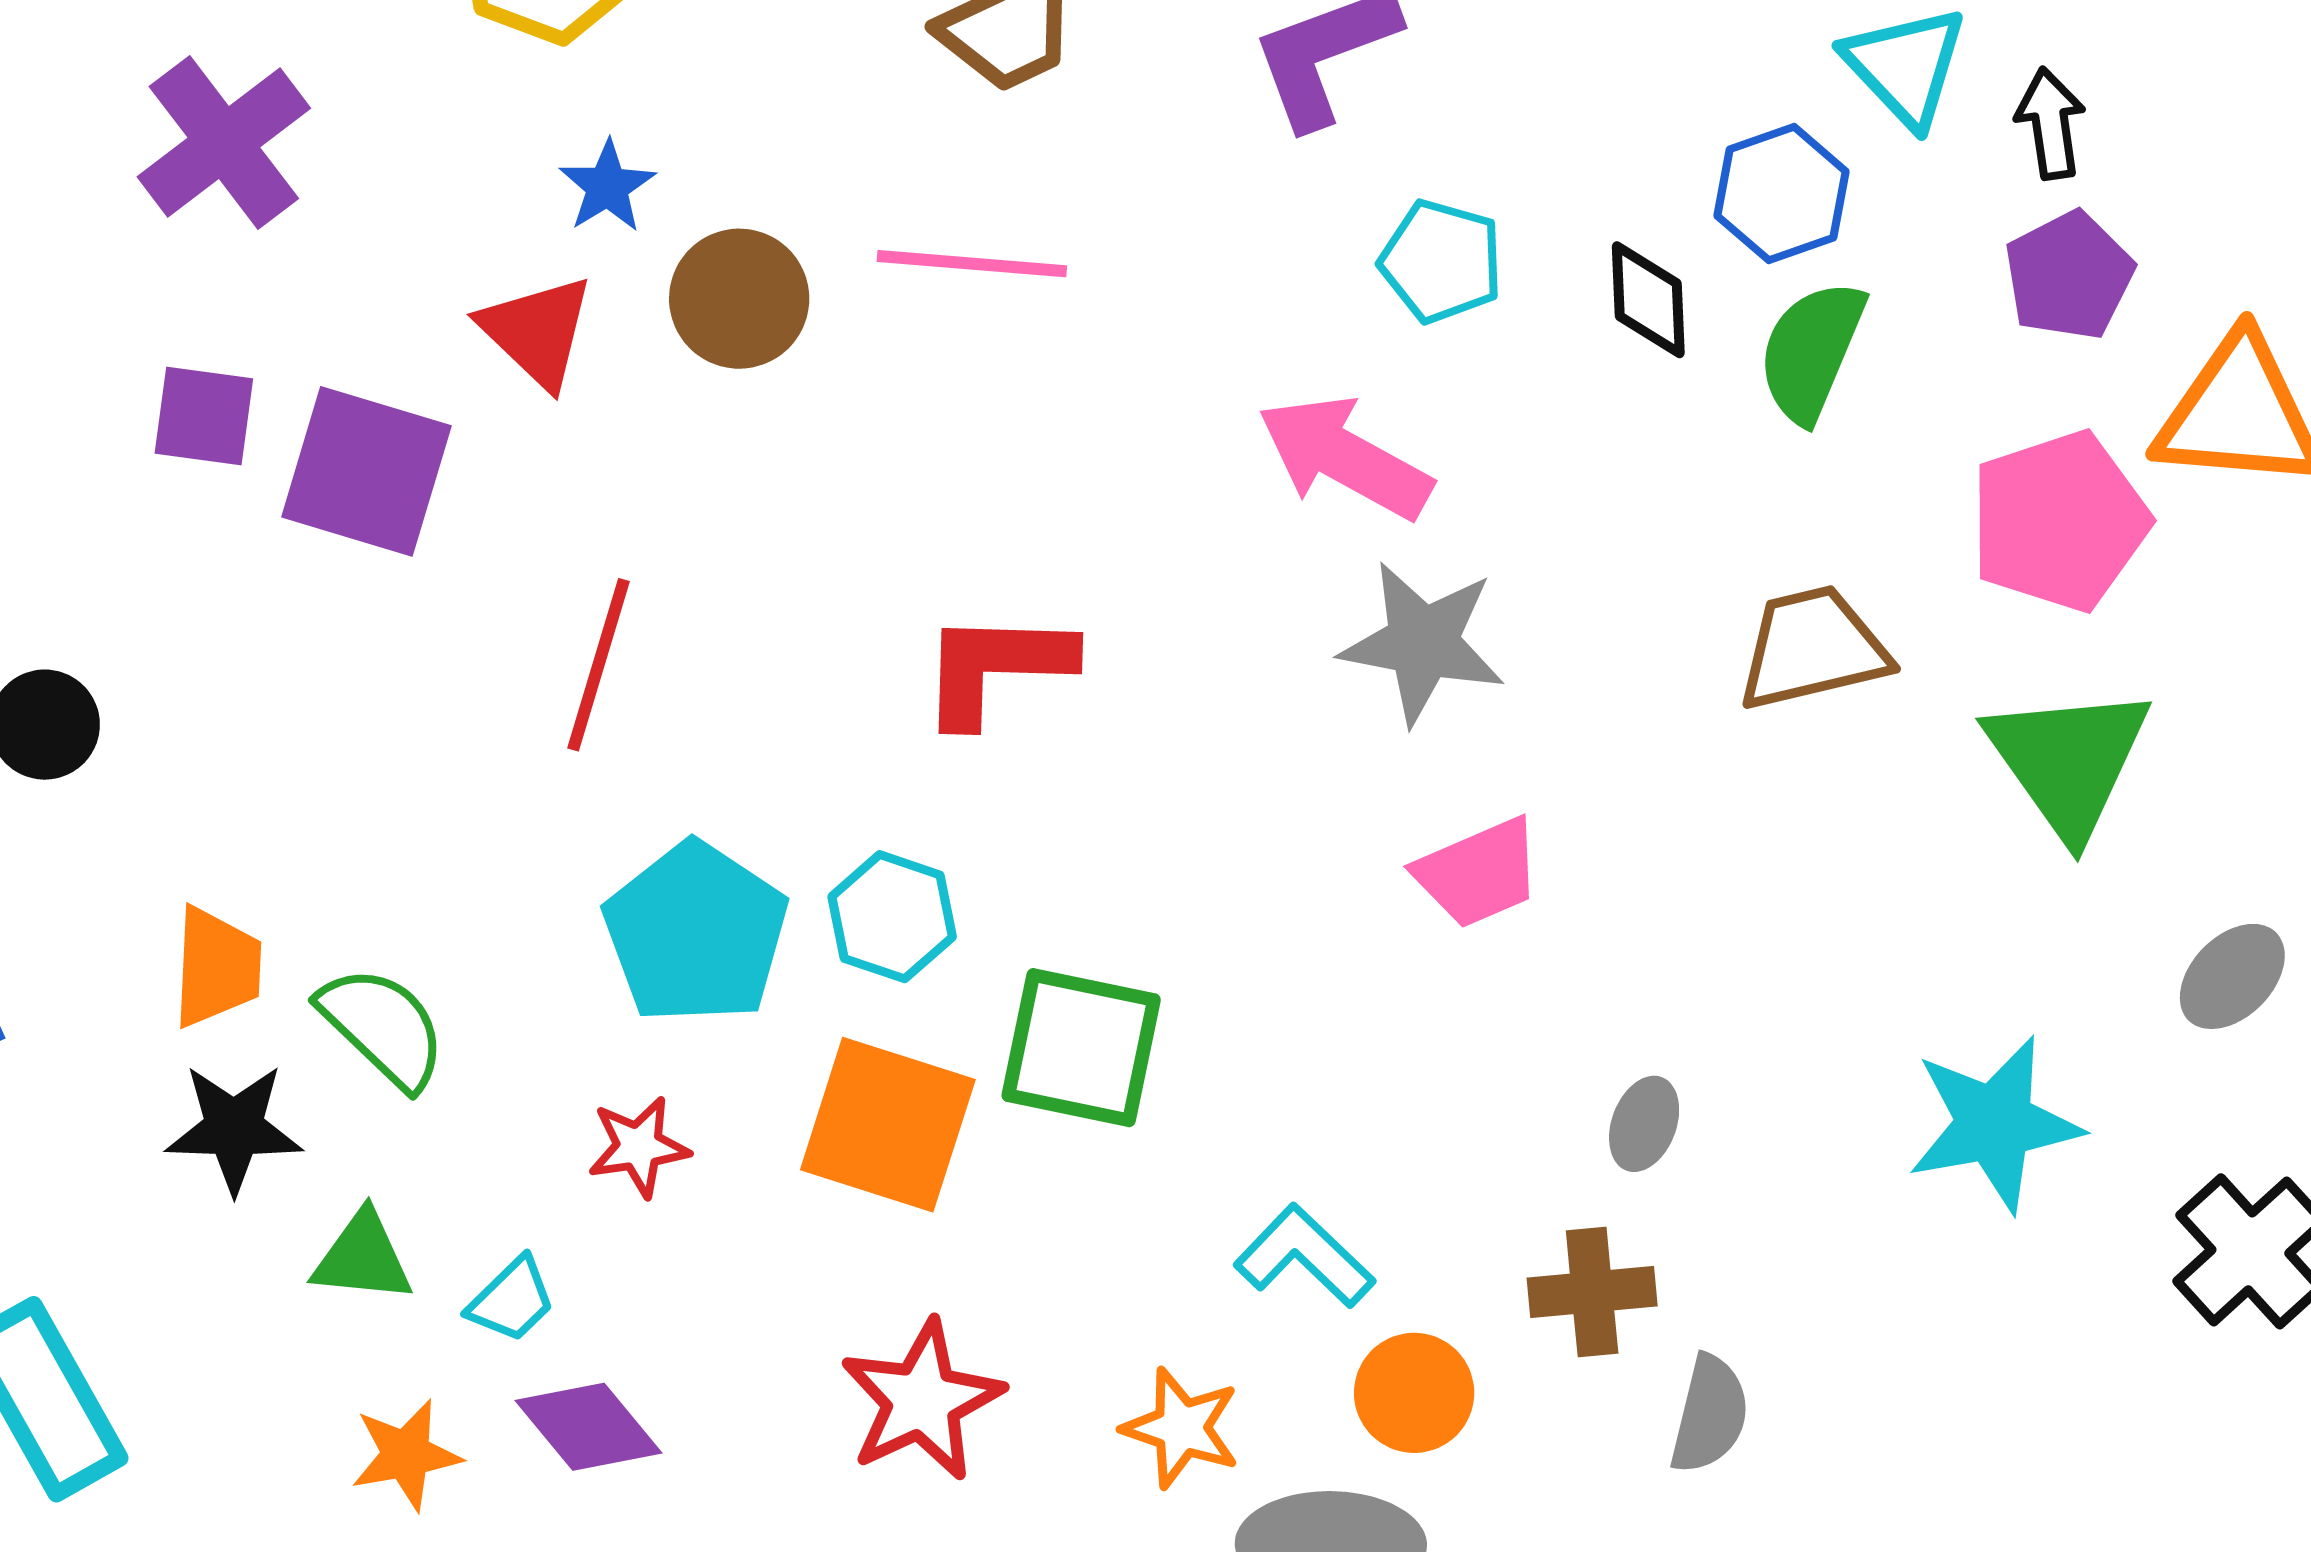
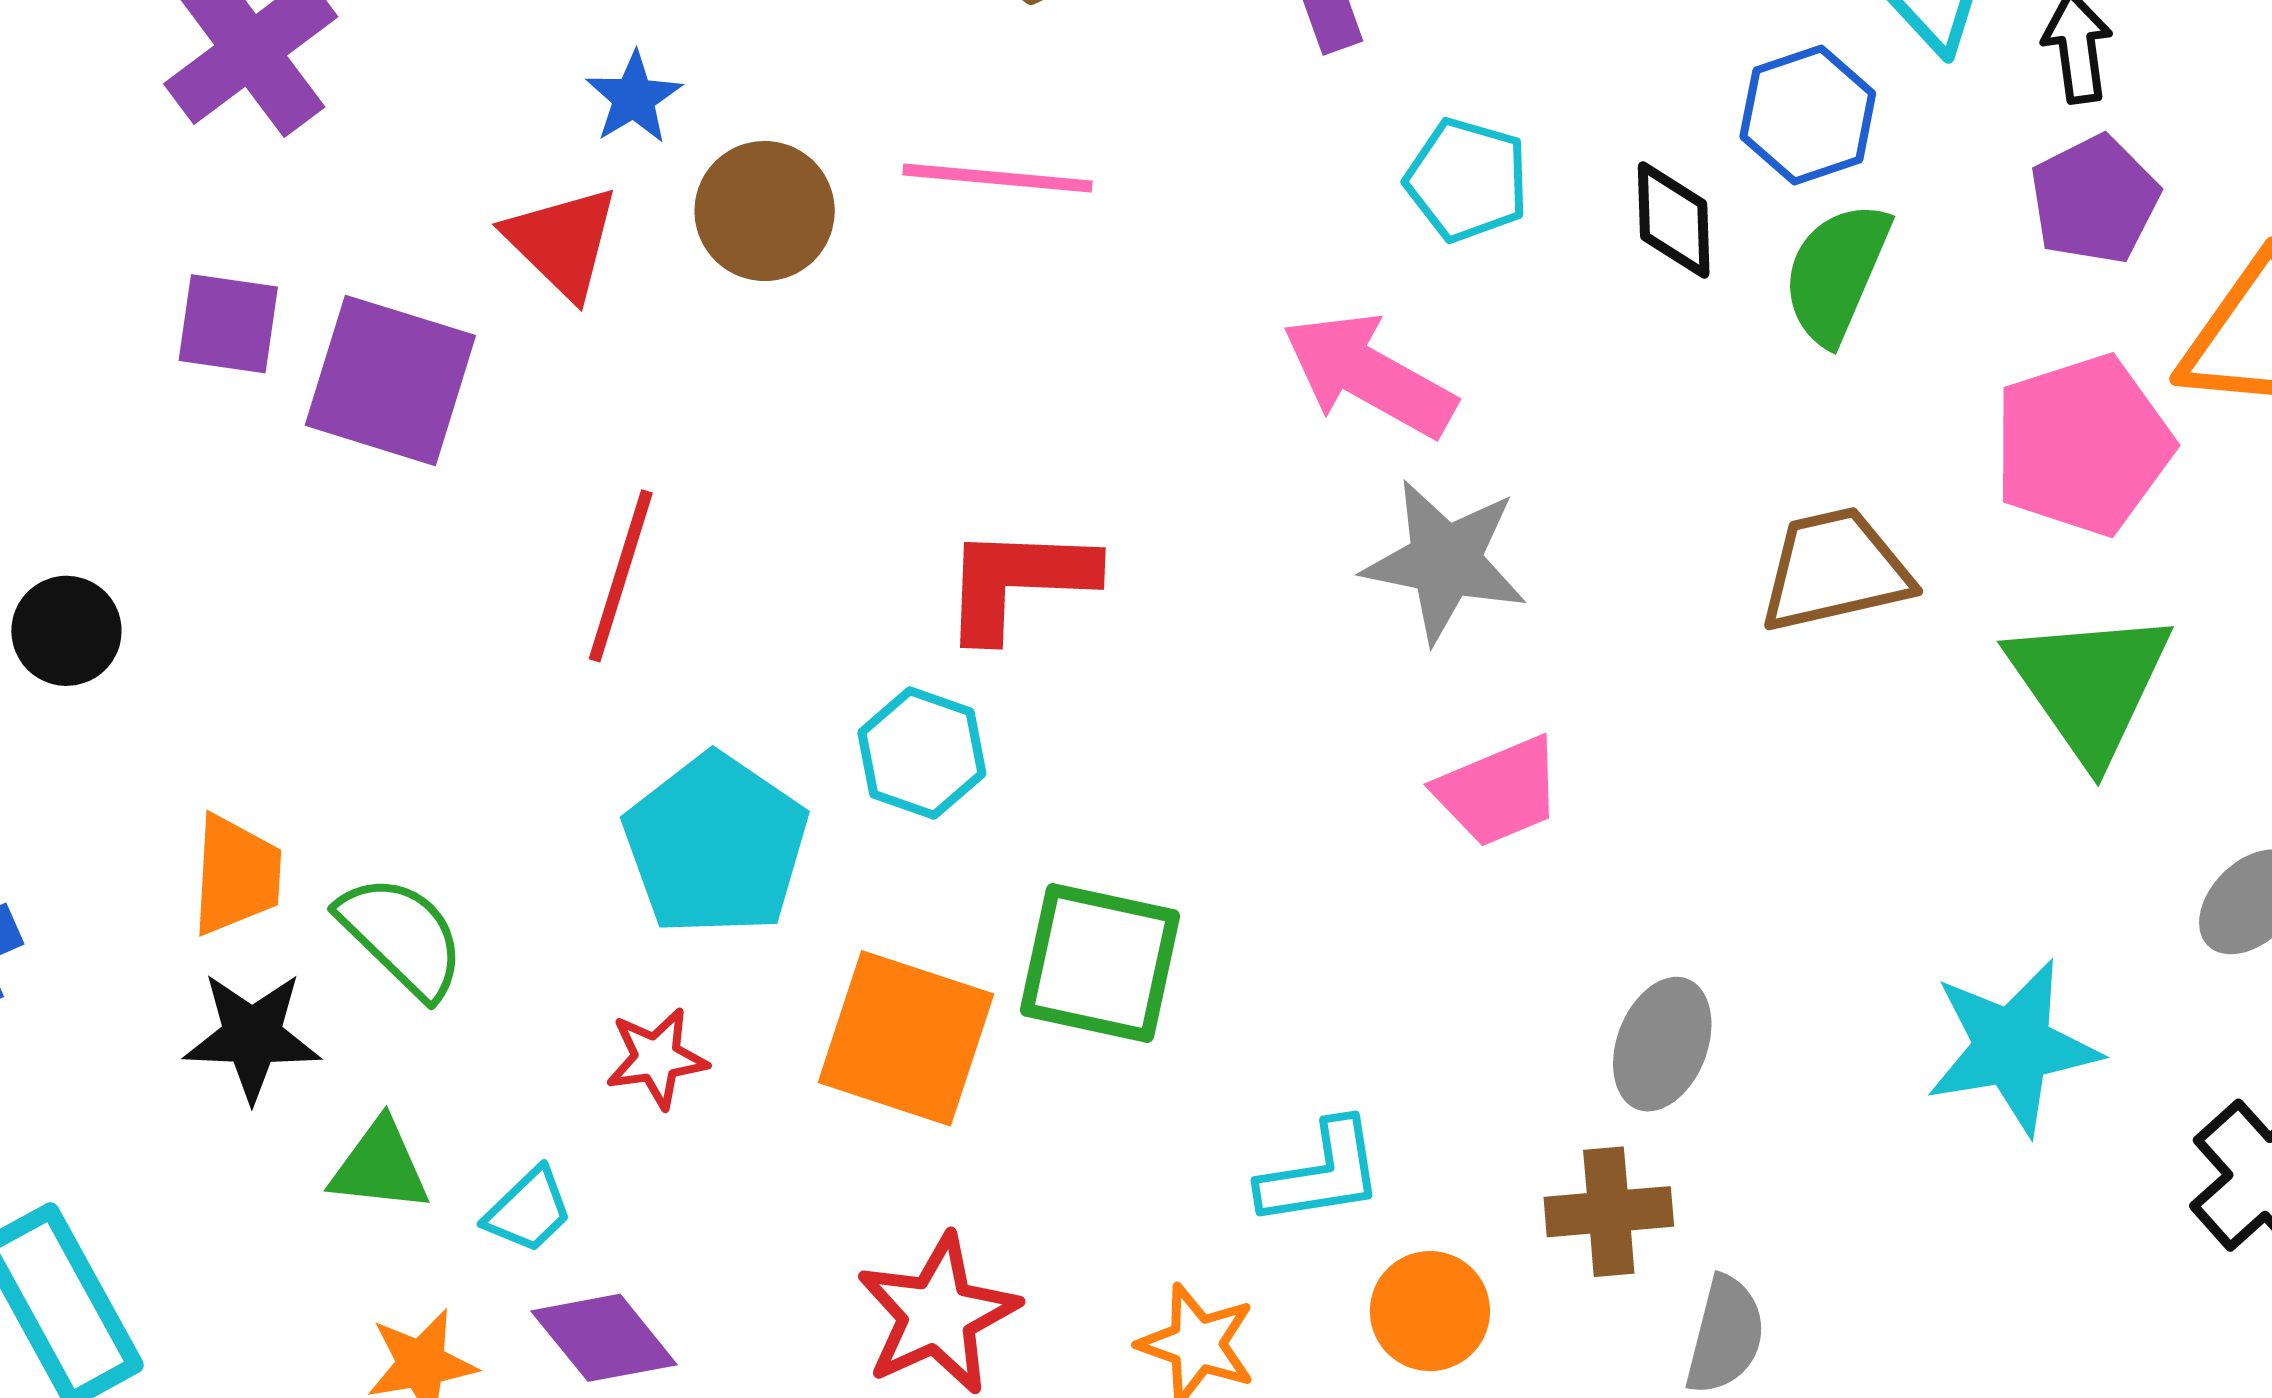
cyan hexagon: (892, 917) -> (922, 753), moved
gray ellipse: (1644, 1124) -> (1662, 1044), size x1.4
cyan L-shape: (1304, 1256) -> (1321, 1173), turned 127

